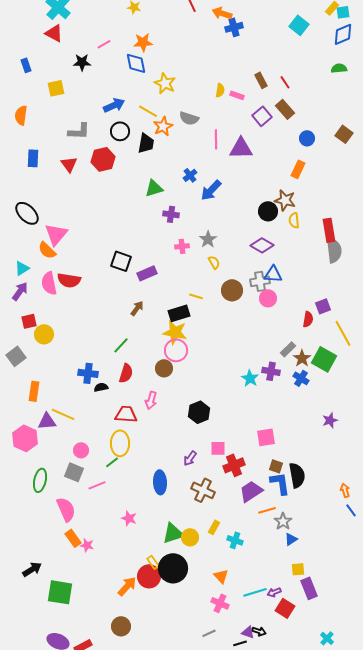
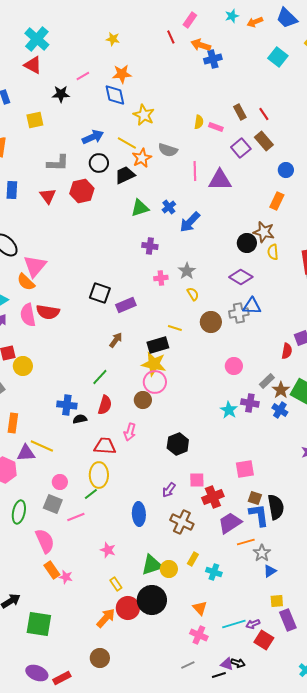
black trapezoid: (146, 143) -> (125, 175), turned -125
green triangle: (154, 188) -> (140, 208), moved
pink circle: (268, 298) -> (234, 366), moved
yellow rectangle: (153, 562) -> (116, 584), moved

